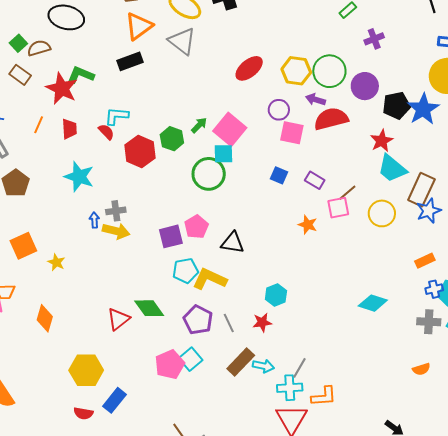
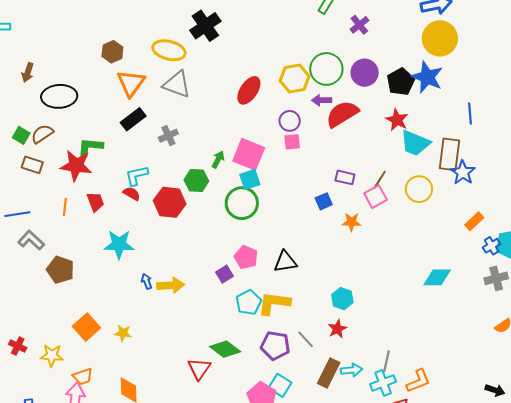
pink square: (292, 133) -> (292, 142), moved, size x0.7
blue square: (279, 175) -> (324, 201), moved, turned -30
gray cross: (116, 211) -> (168, 136), moved
purple square: (171, 236) -> (224, 274), size x0.7

